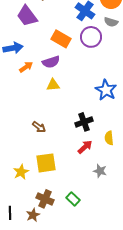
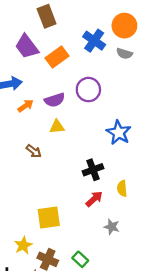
purple circle: (91, 37) -> (88, 90), moved
orange rectangle: (61, 39) -> (57, 57), moved, turned -66
brown arrow: (39, 127) -> (34, 151), moved
yellow star: (21, 172) -> (23, 245), moved

